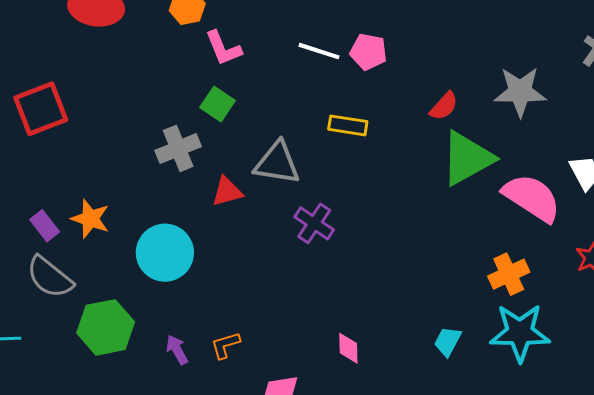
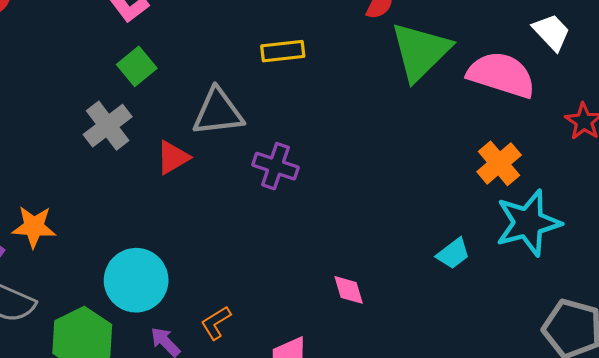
green square: (218, 104) -> (137, 66), turned 32
cyan circle: (165, 253) -> (136, 280), moved
cyan trapezoid: (448, 341) -> (453, 254), turned -140

